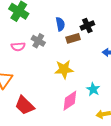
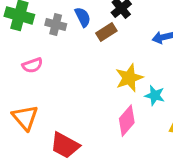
gray cross: (38, 41) -> (56, 25), moved
yellow star: (64, 69) -> (129, 78), moved

